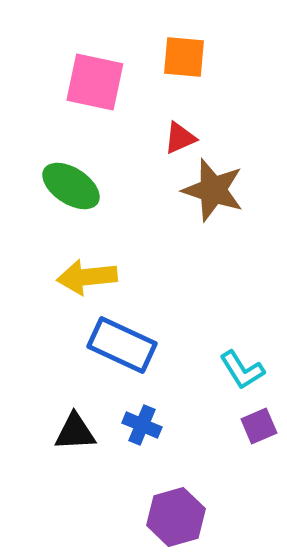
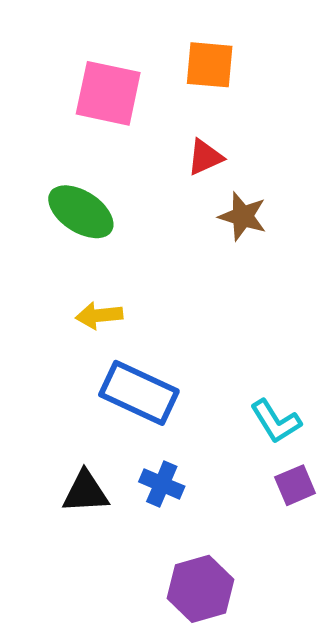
brown star: (213, 190) -> (243, 216), size x0.7
yellow arrow: (87, 277) -> (99, 315), size x0.7

